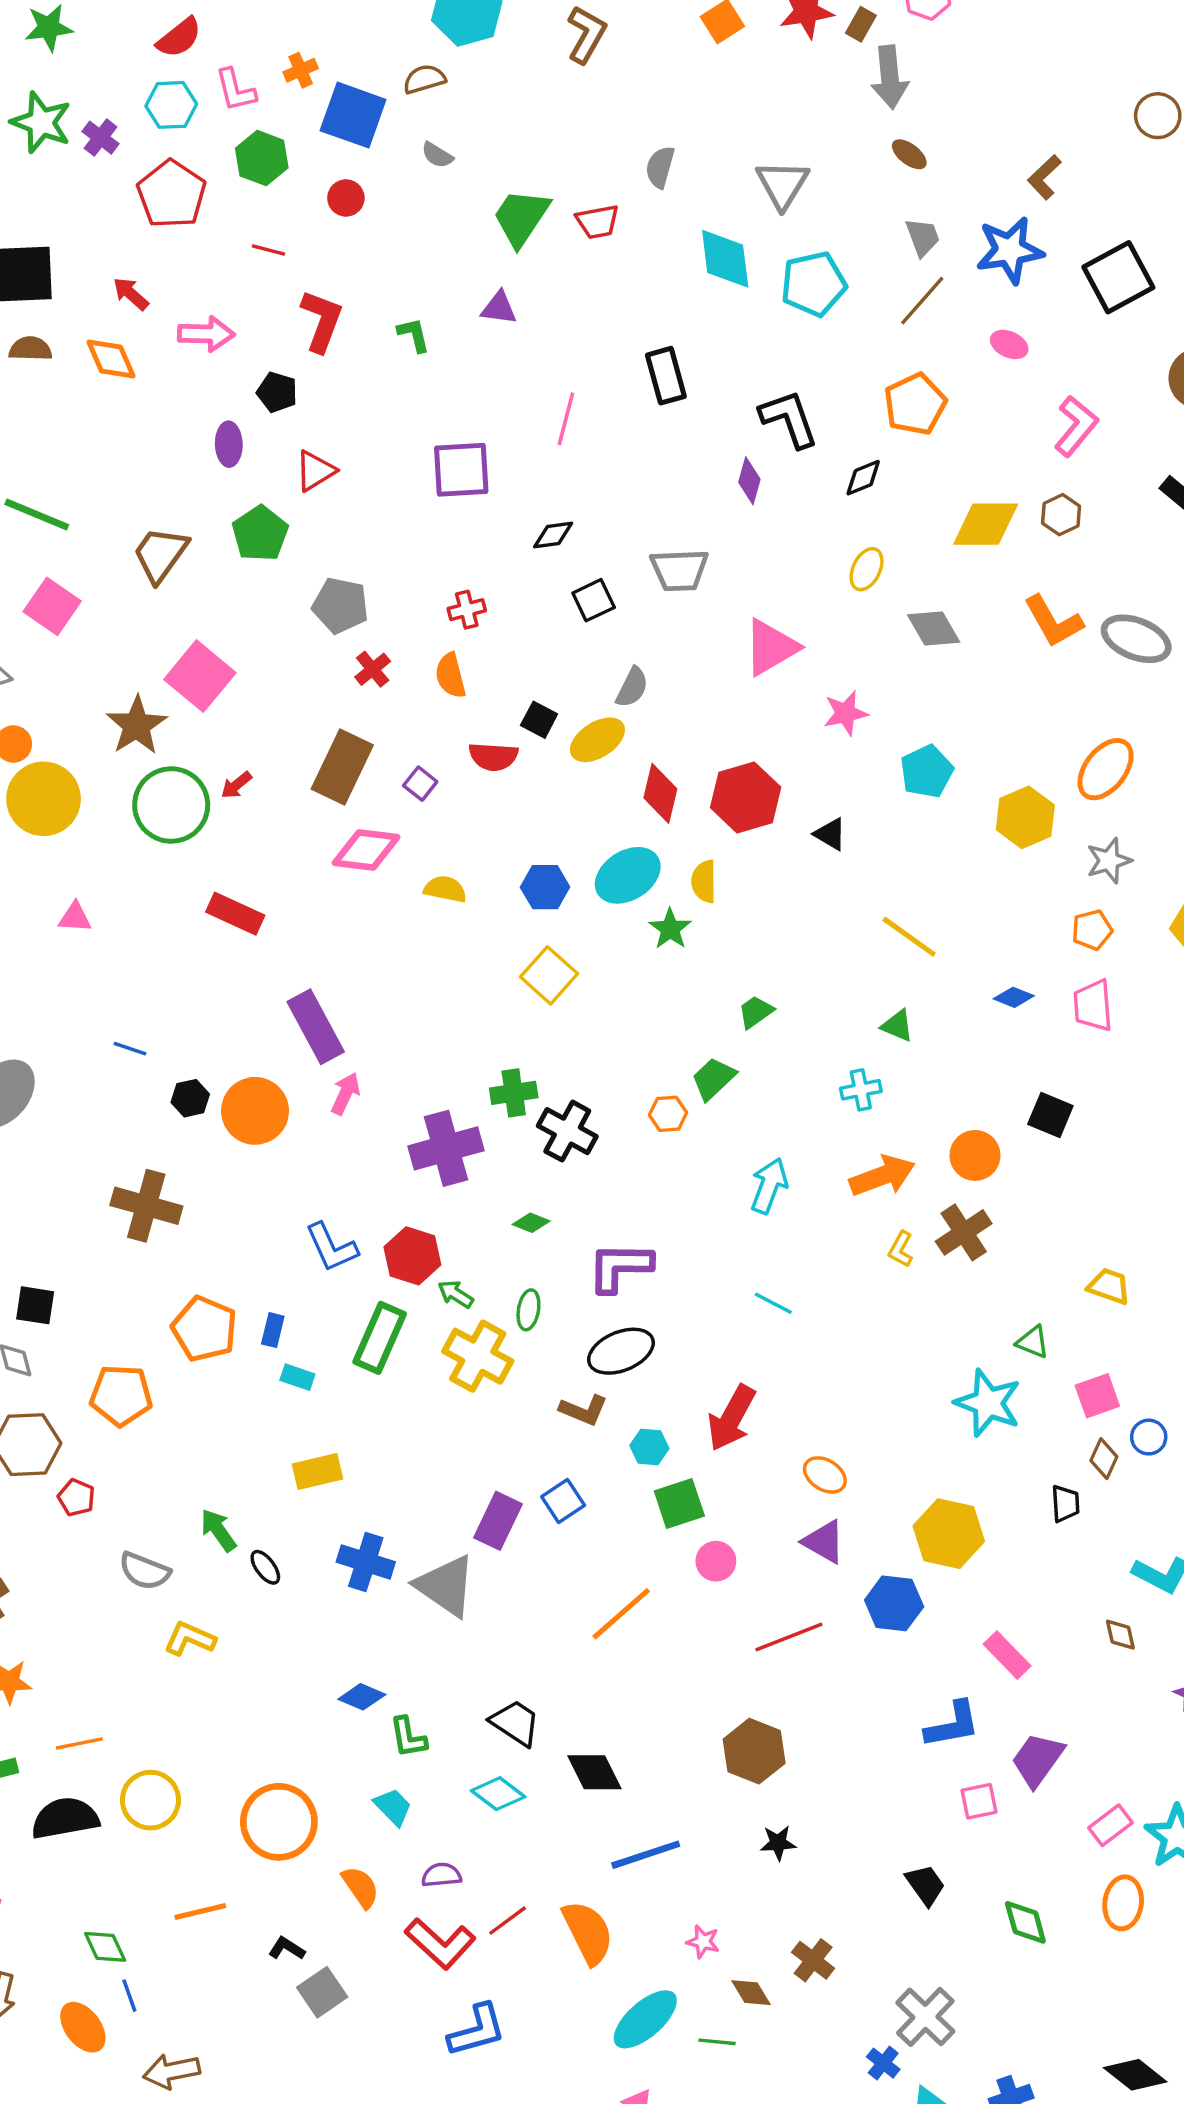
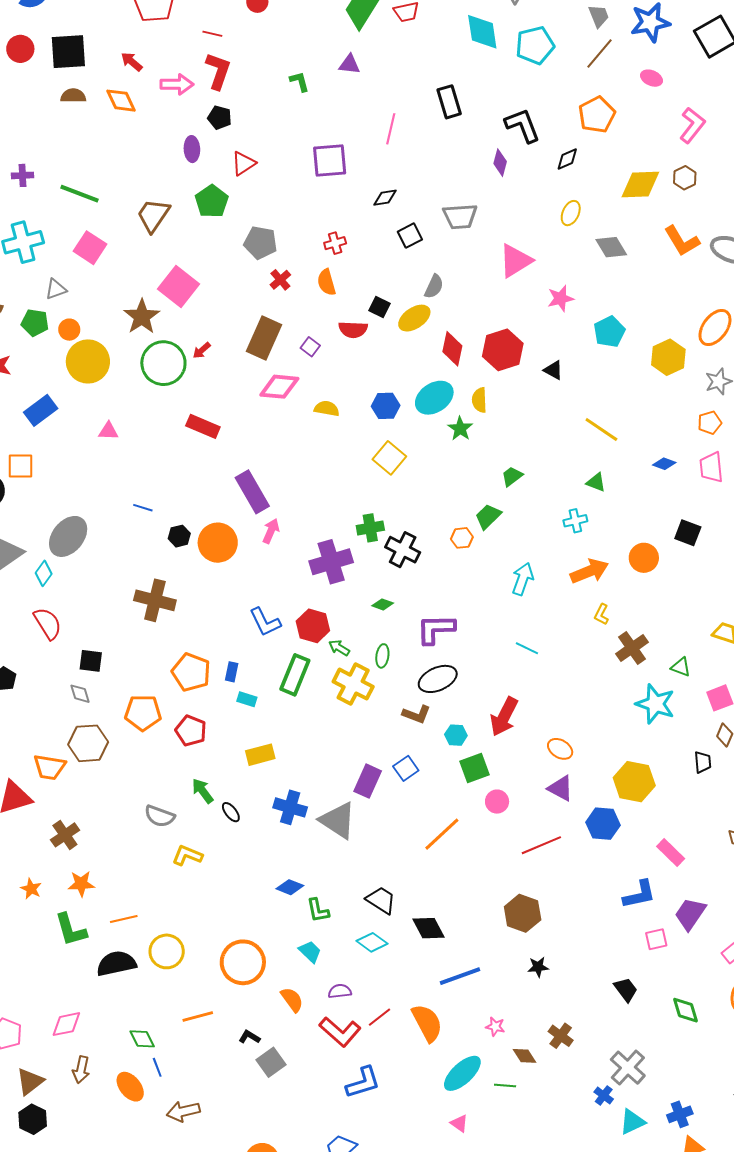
red L-shape: (322, 321) -> (218, 71), moved
brown cross: (964, 1232) -> (632, 648), moved
red pentagon: (76, 1498) -> (191, 731), moved, size x1.4

